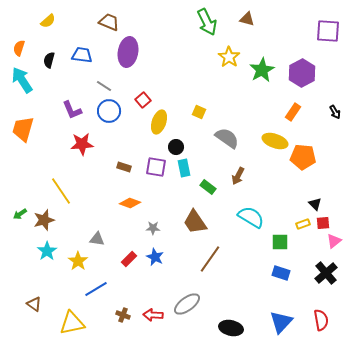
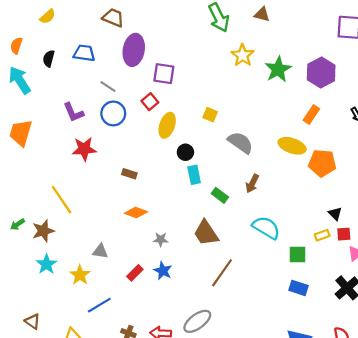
purple square: (156, 167) -> (164, 74), moved

